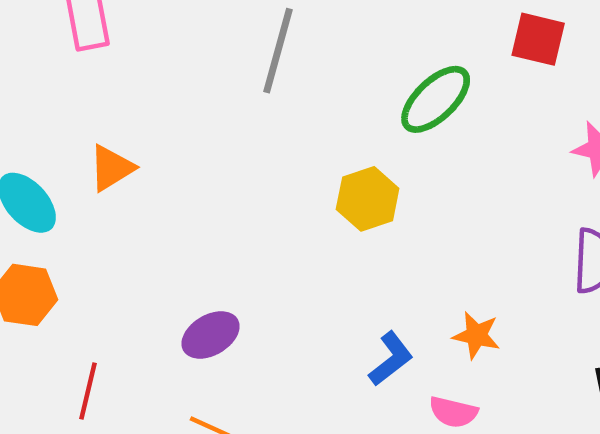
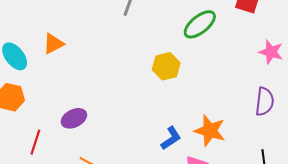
purple ellipse: (211, 335) -> (74, 118), moved
orange star: (476, 335) -> (210, 131), size x1.5

